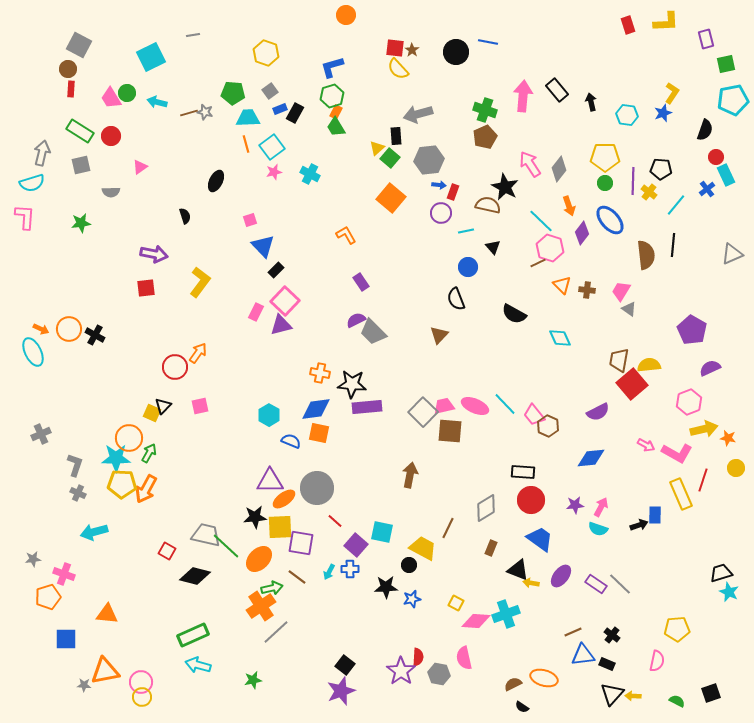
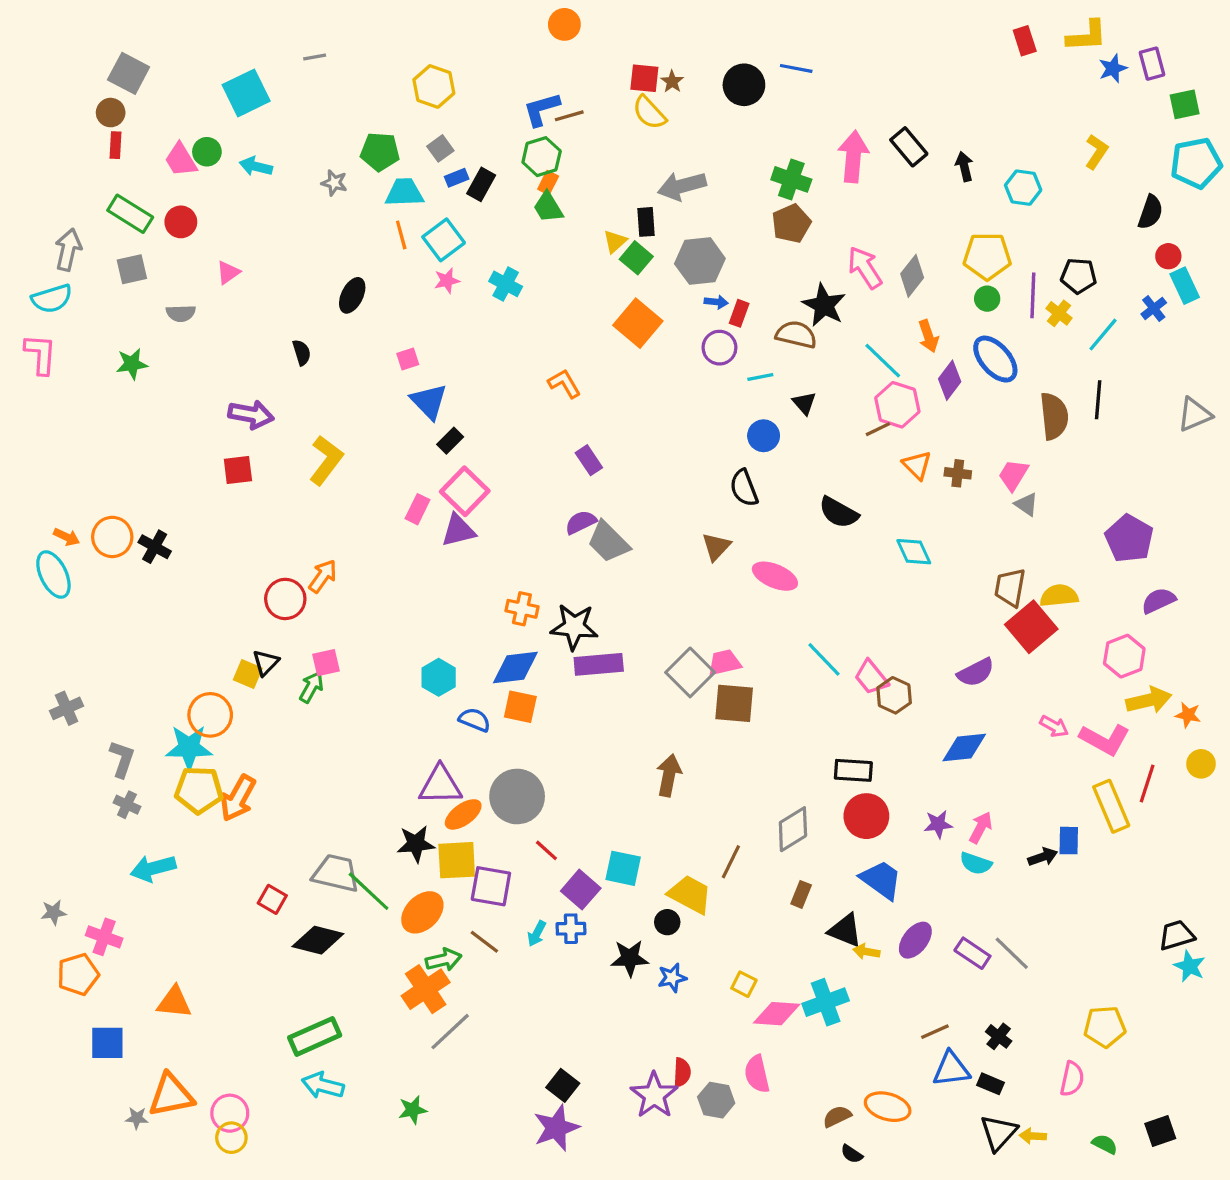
brown line: (189, 113) -> (569, 116), moved
blue star: (663, 113) -> (1113, 68), moved
pink ellipse: (475, 406) -> (775, 576), moved
green arrow: (149, 453) -> (311, 687), moved

